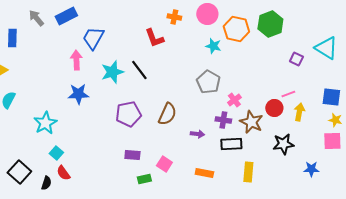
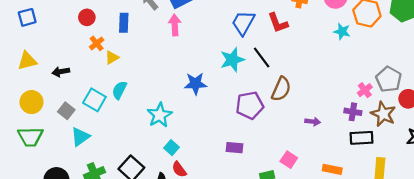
blue trapezoid: (93, 38) -> (243, 23), moved
pink arrow: (76, 60) -> (175, 25), moved
gray pentagon: (208, 82) -> (389, 79), moved
brown semicircle: (167, 114) -> (281, 89), moved
purple arrow: (197, 134) -> (313, 122), moved
purple rectangle: (132, 155) -> (235, 148), moved

